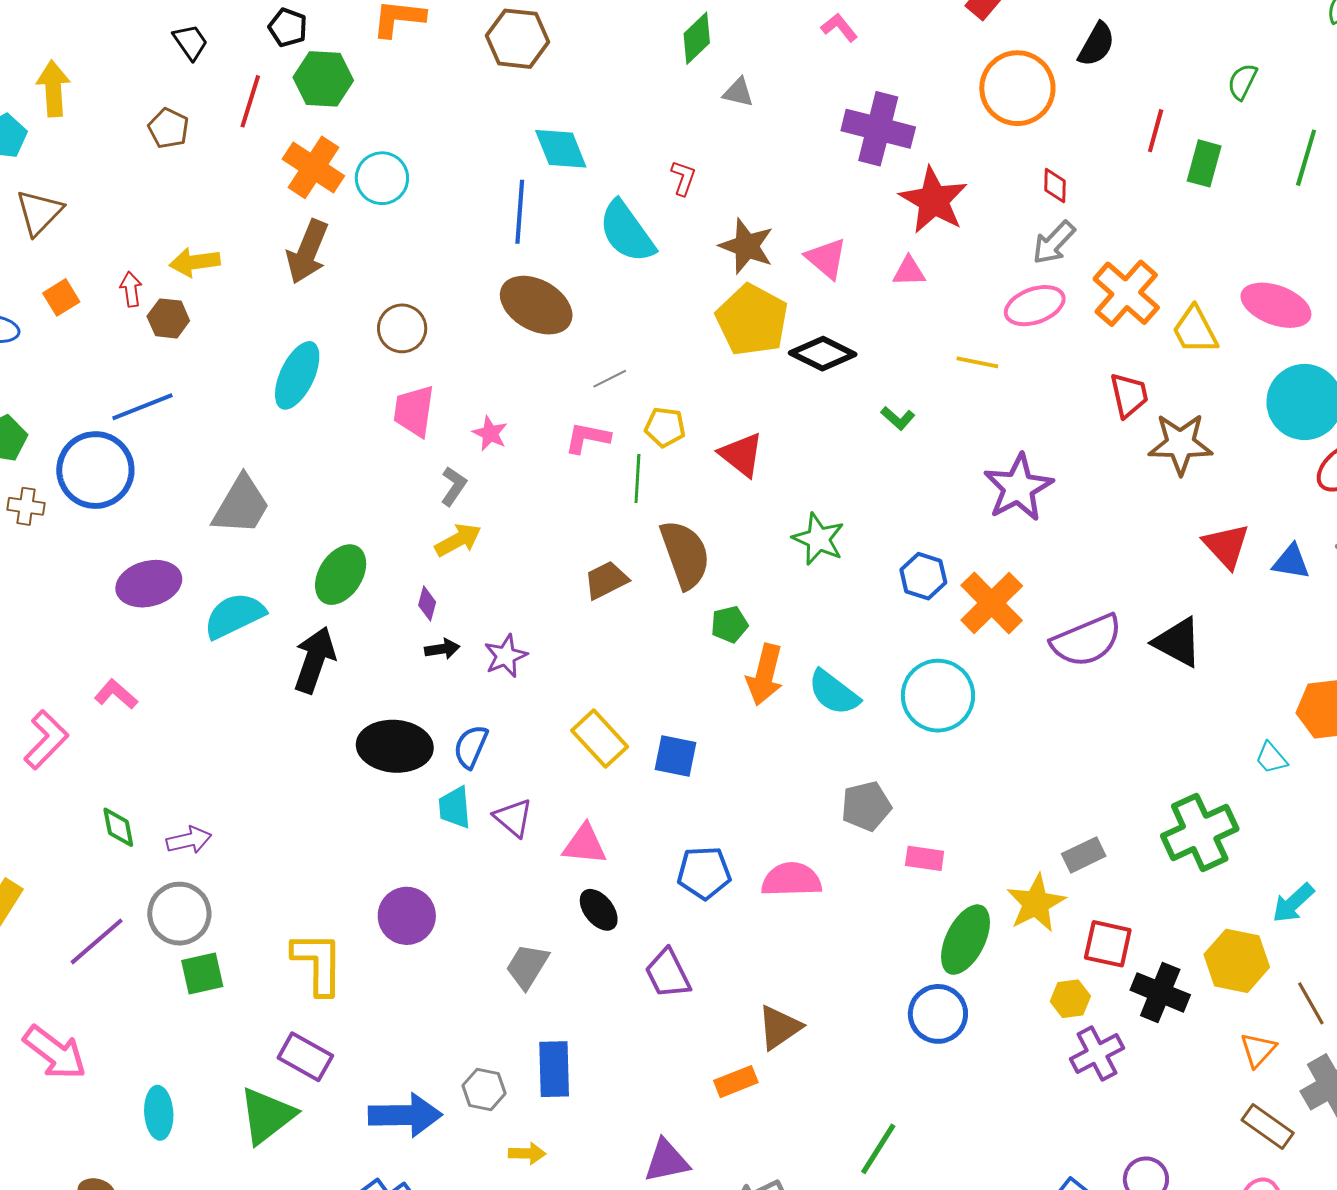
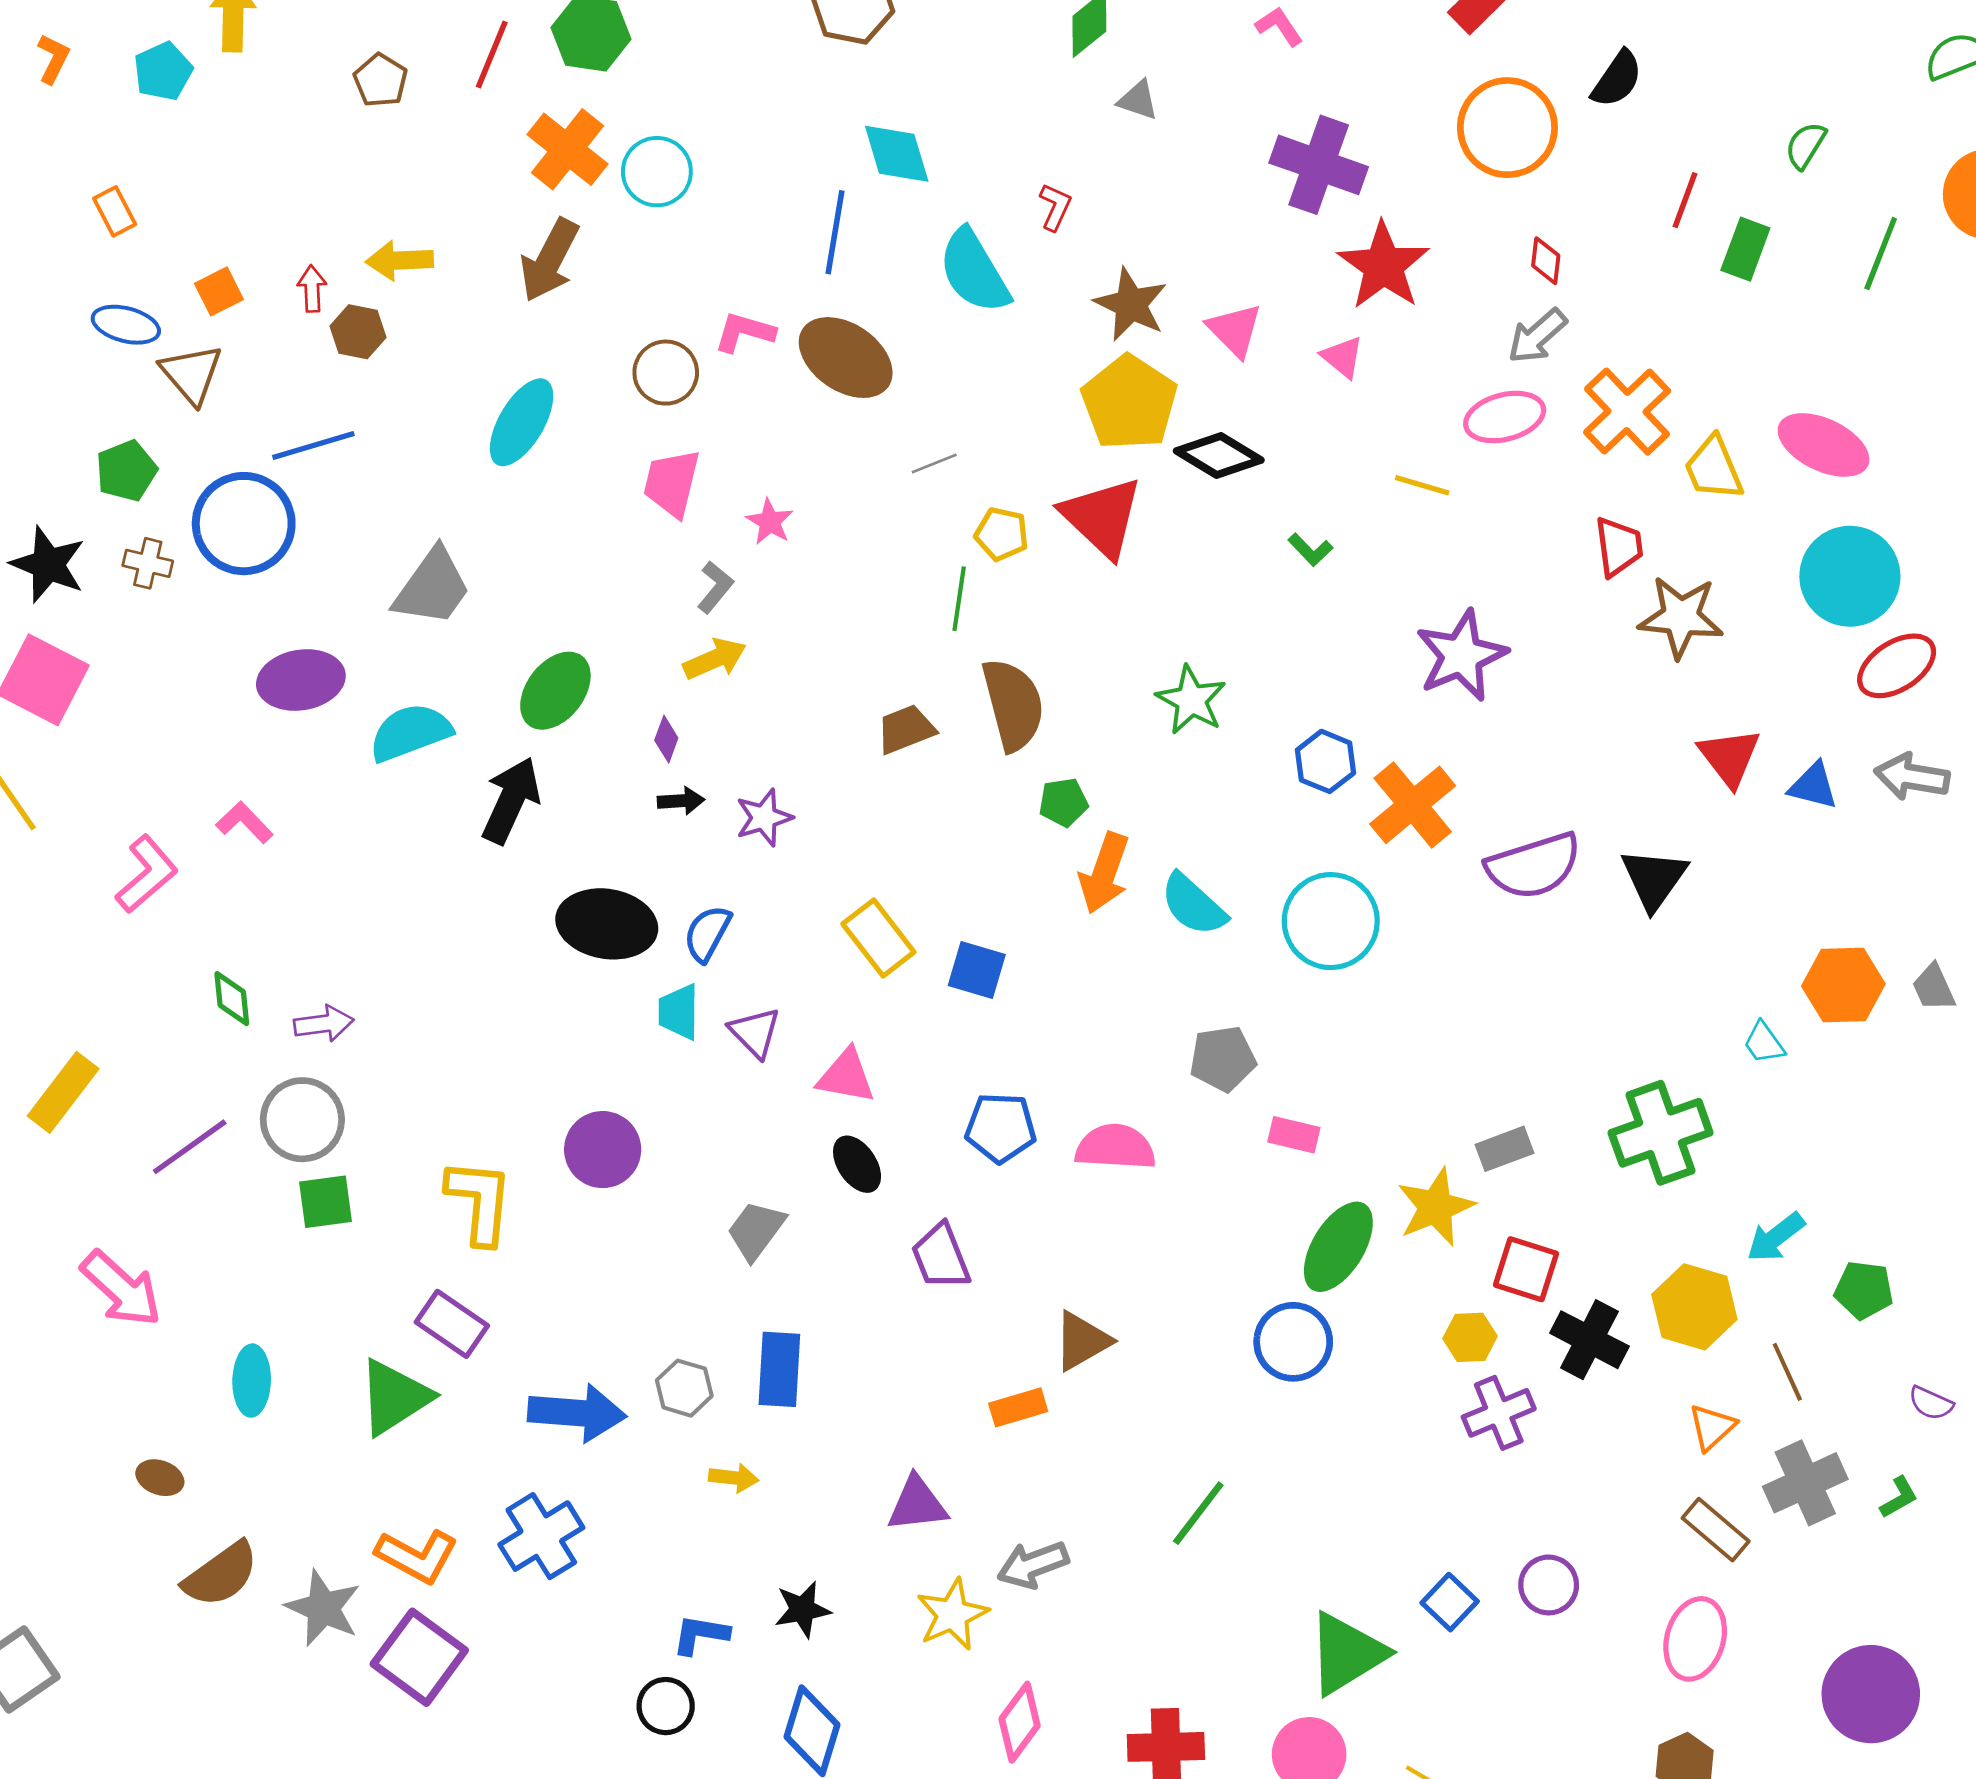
brown triangle: (39, 212) -> (192, 374), moved, turned -30
pink triangle: (909, 271) -> (1342, 357), turned 36
pink L-shape: (587, 438) -> (744, 332), moved
red triangle: (741, 455) -> (1102, 517), moved, size x1.4
black triangle: (1178, 642) -> (1654, 879), turned 32

